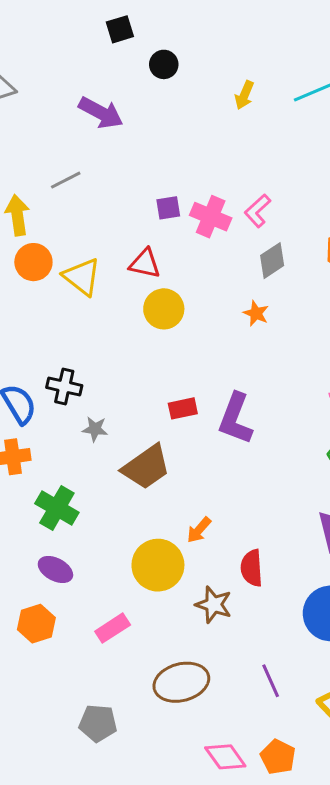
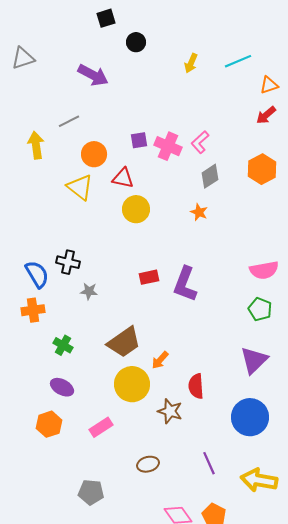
orange circle: (33, 262) -> (94, 154), moved
brown trapezoid: (146, 467) -> (124, 342), moved
green cross: (57, 508) -> (63, 345), size x0.7
brown ellipse: (181, 682) -> (148, 464), size x0.6

